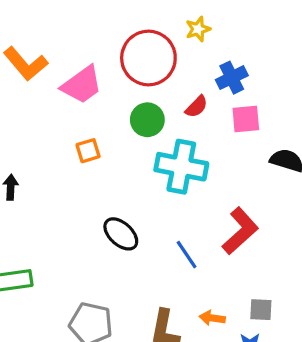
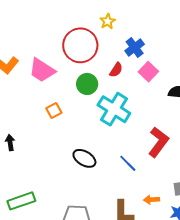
pink trapezoid: (82, 85) -> (42, 70), turned 80
pink square: (246, 119) -> (148, 72), turned -30
cyan cross: (181, 167) -> (114, 109), turned 32

